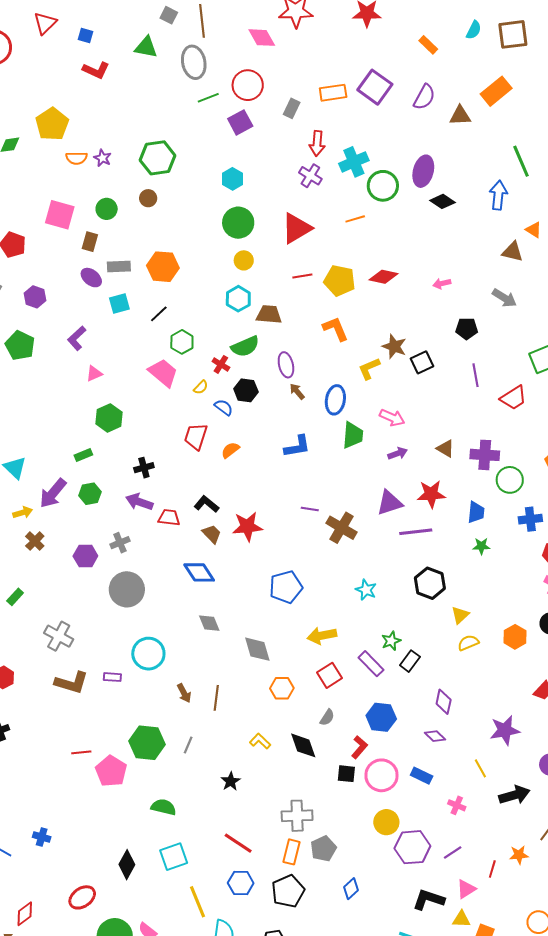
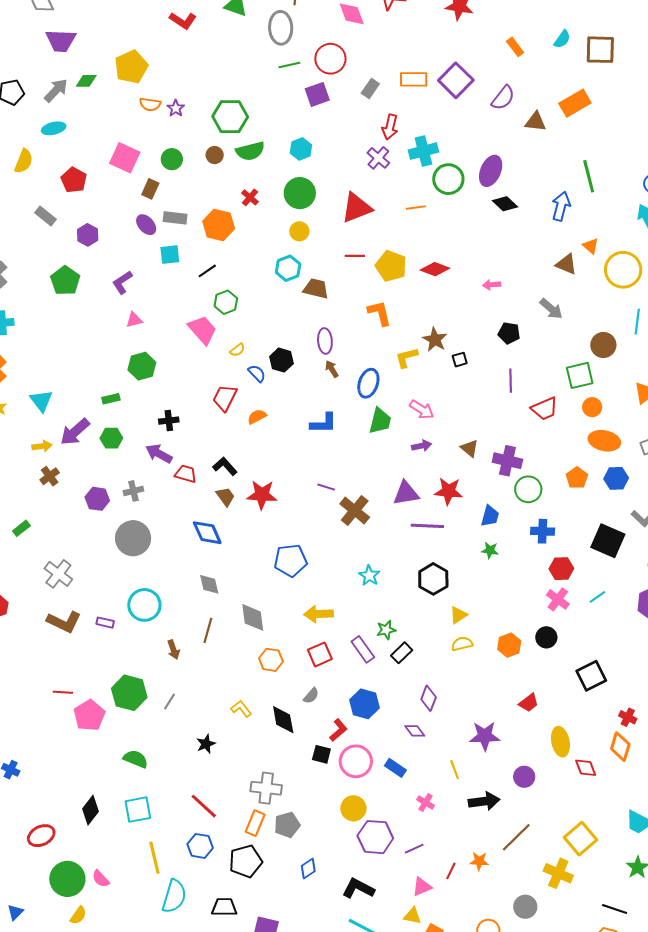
green semicircle: (245, 346) -> (250, 151), moved
black square: (422, 362) -> (460, 360), size x0.7
red cross: (221, 364) -> (250, 197), moved
brown line: (216, 698) -> (208, 630), moved
black L-shape: (429, 900) -> (358, 888), moved

